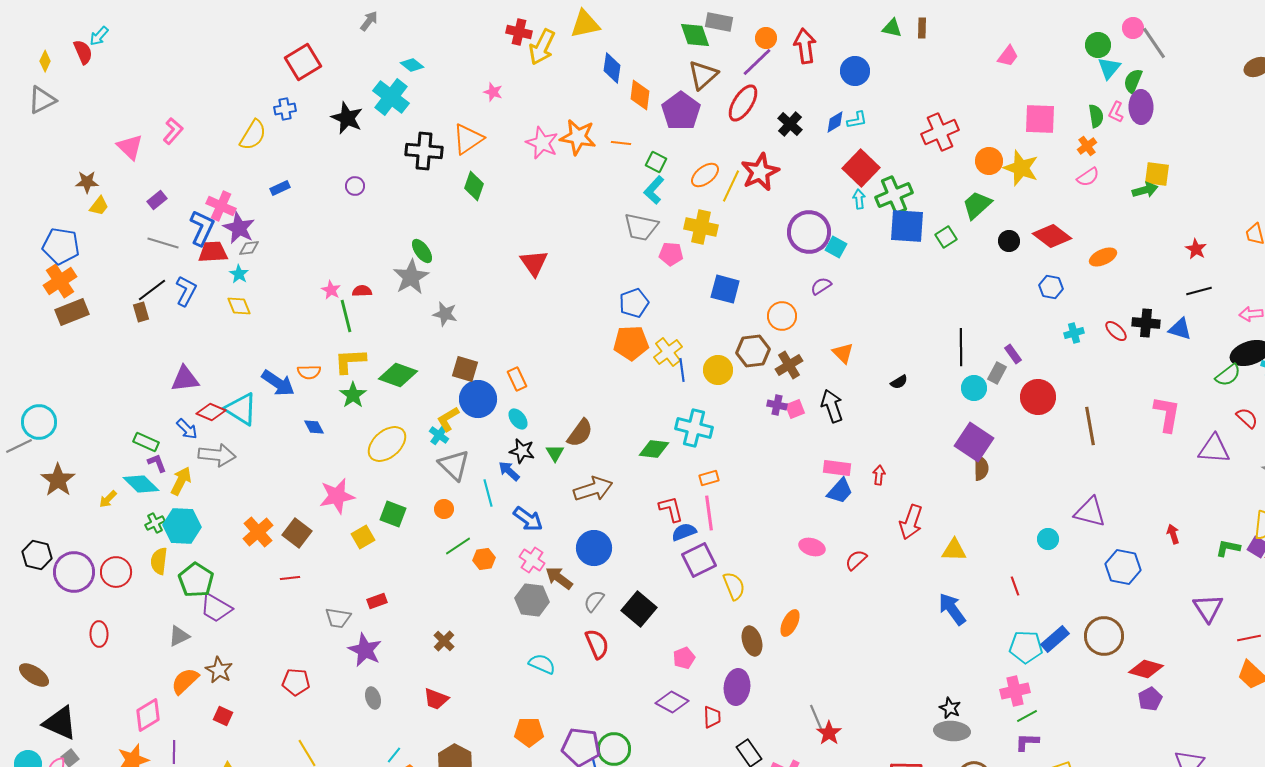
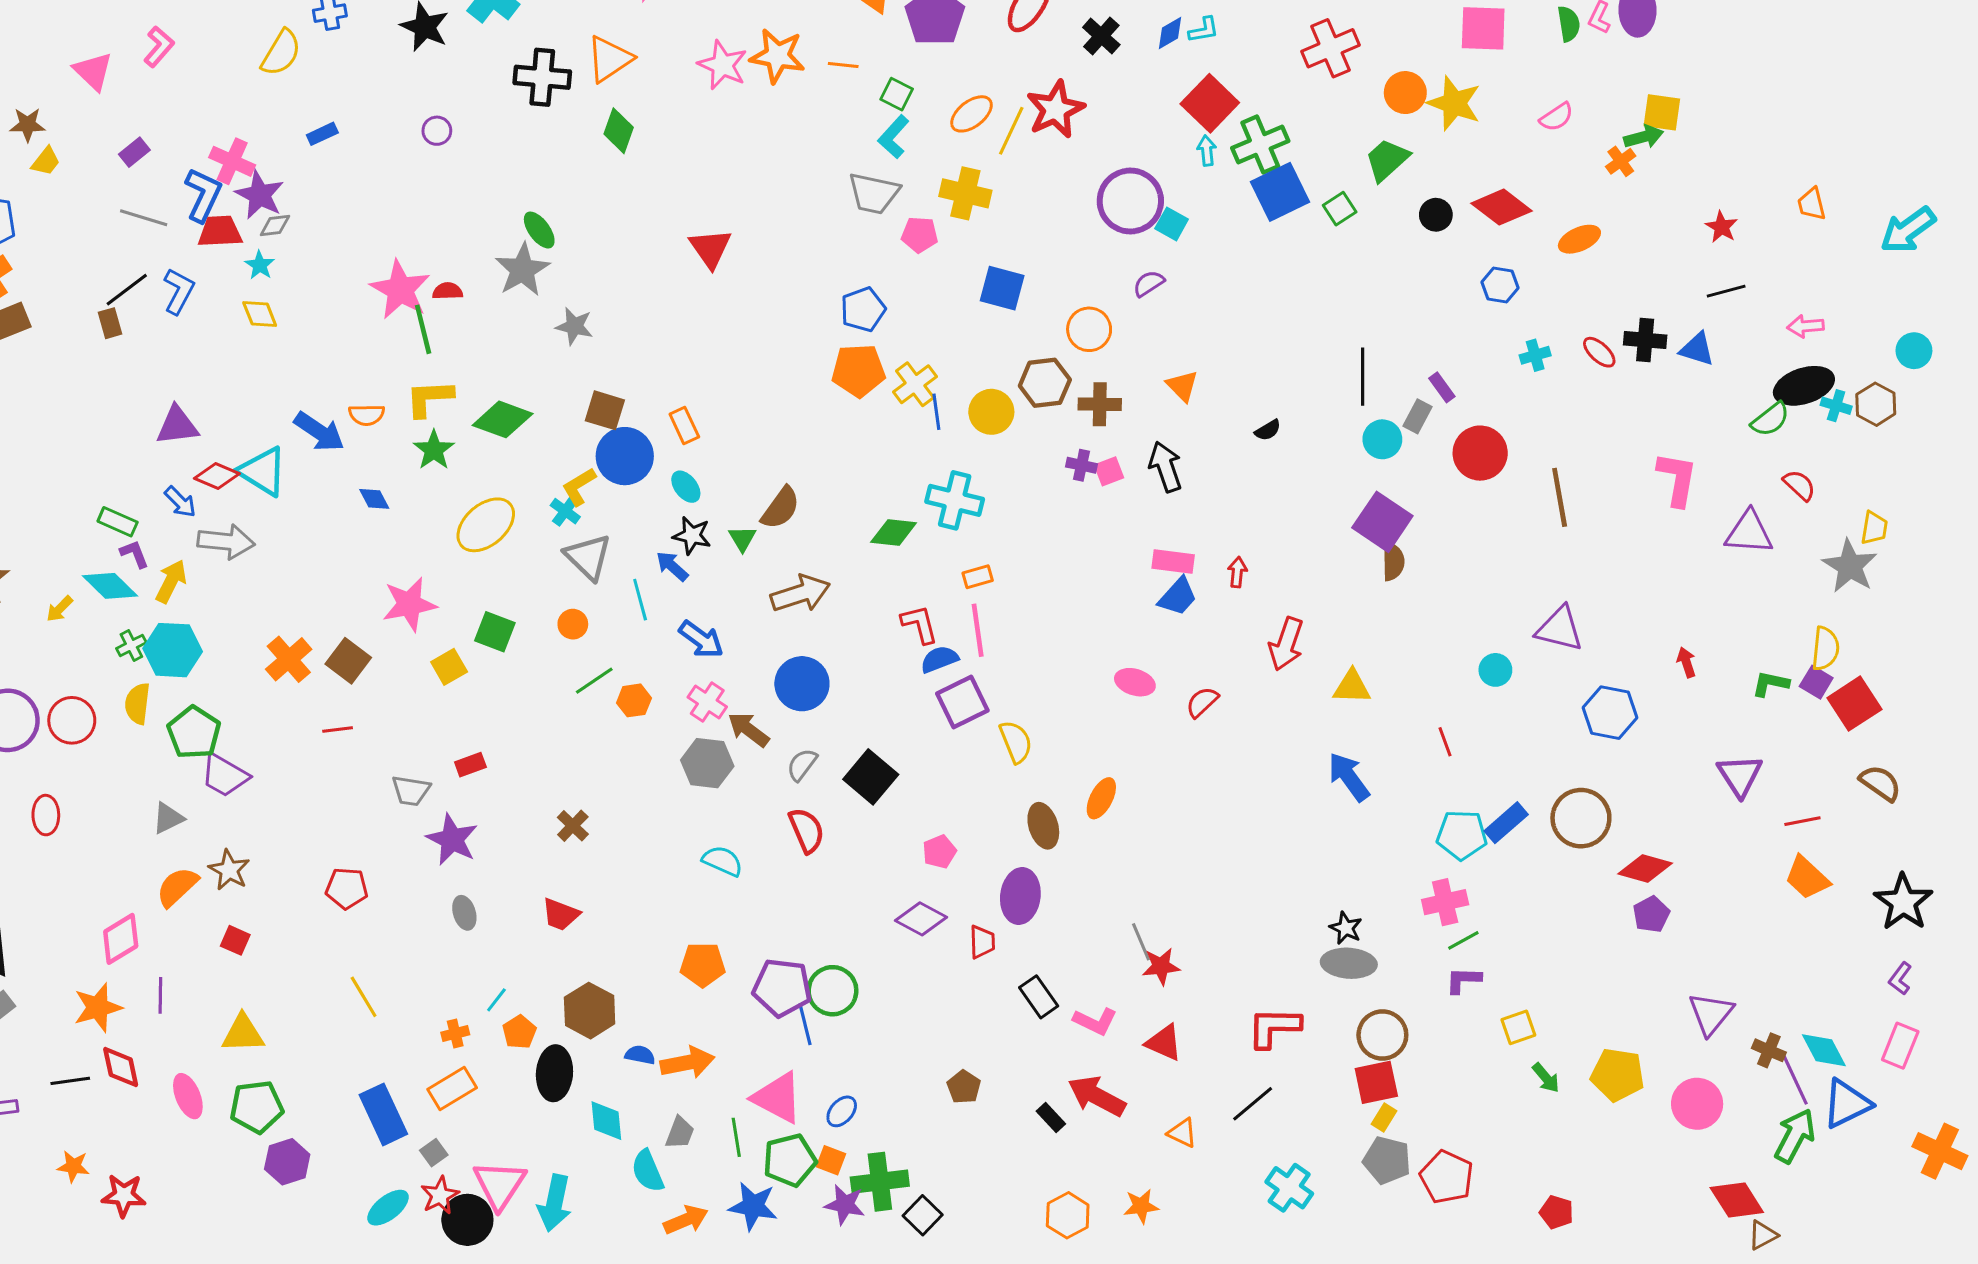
orange cross: (1087, 146) -> (1621, 161), moved
blue square: (907, 226) -> (1280, 192), turned -30
pink star: (331, 290) -> (400, 290), size x2.0
brown cross: (789, 365) -> (1100, 404), turned 32
red star: (829, 733) -> (1161, 966), turned 30

